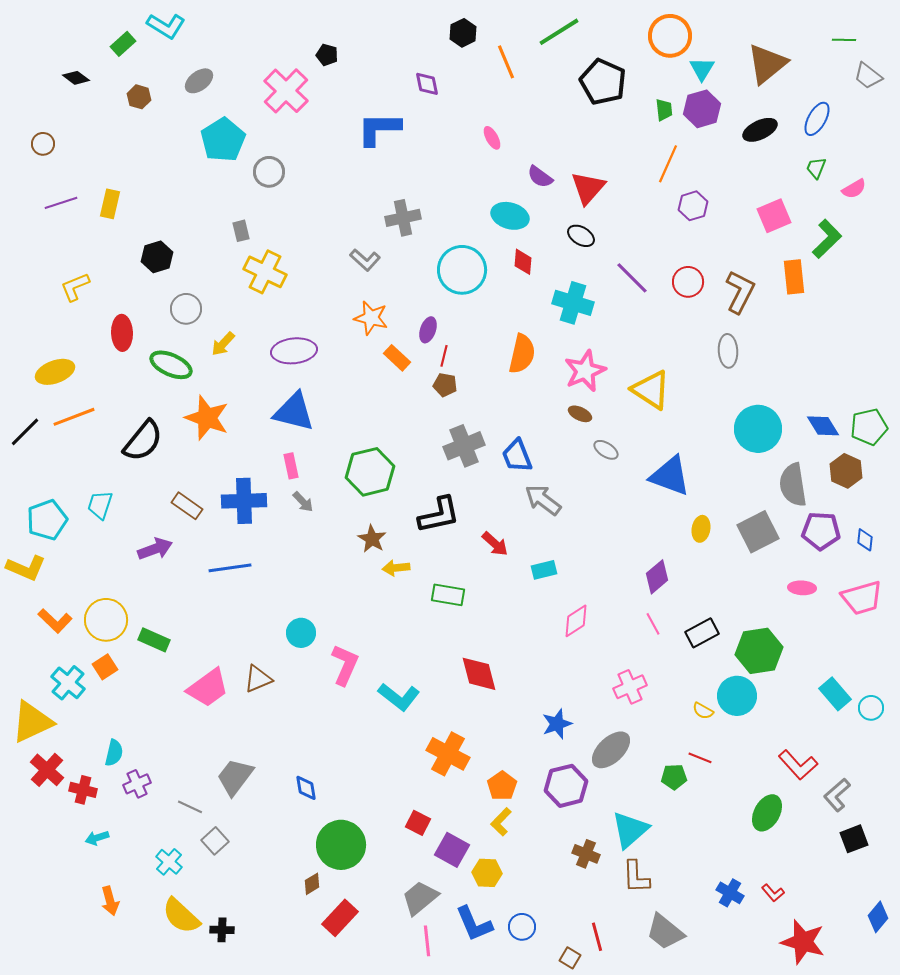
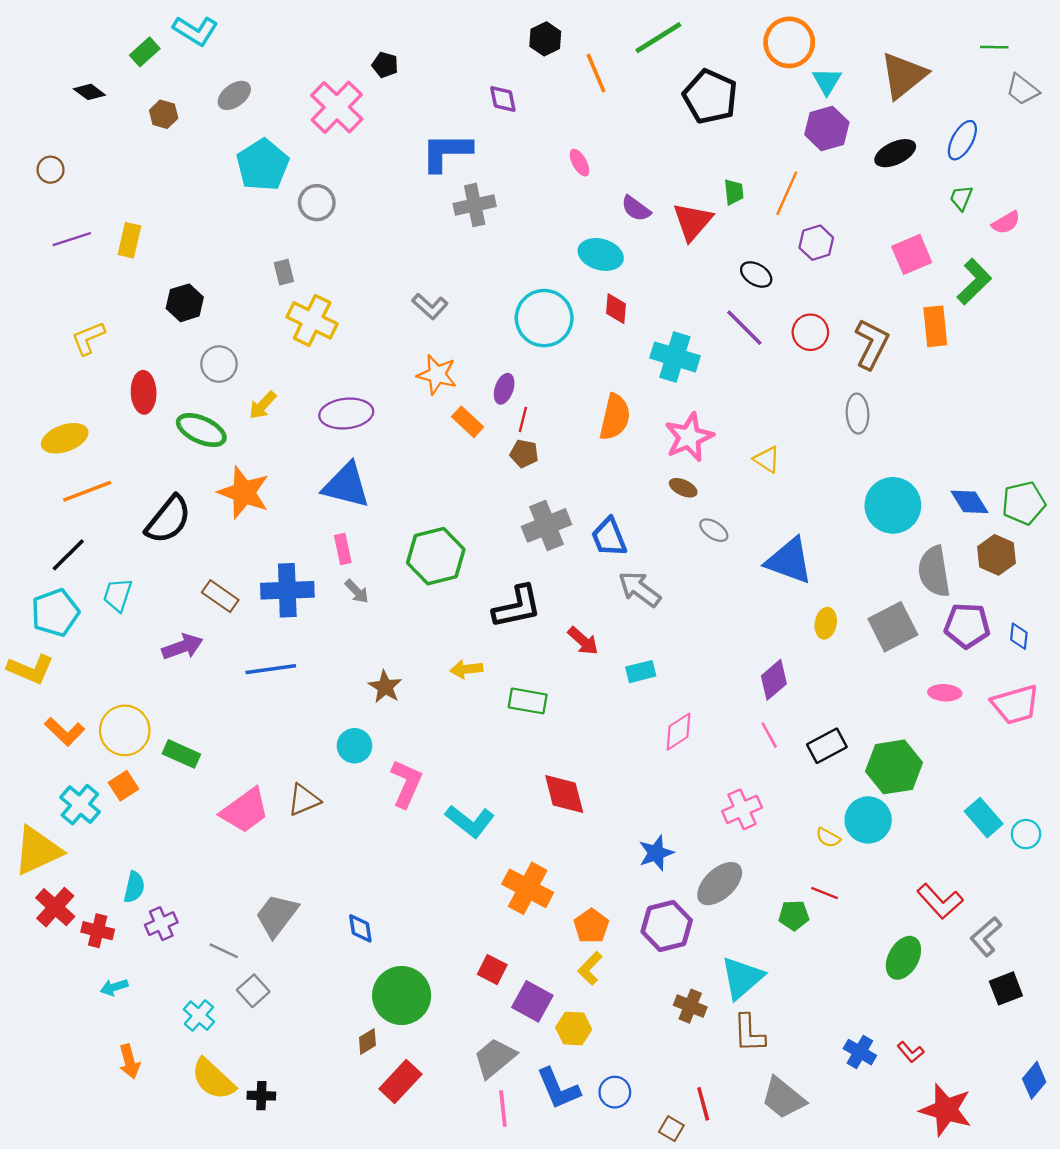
green trapezoid: (664, 110) -> (734, 192), moved
gray cross: (403, 218) -> (475, 205), moved
black ellipse: (581, 236) -> (756, 274), moved
yellow triangle: (651, 390) -> (767, 459), size x0.6
black line: (25, 432) -> (68, 555), moved
brown star: (372, 539) -> (385, 687), moved

